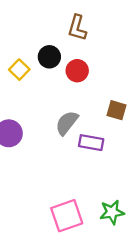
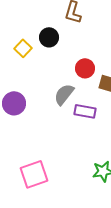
red circle: (77, 71) -> (85, 68), moved
pink square: (67, 216) -> (34, 174), moved

